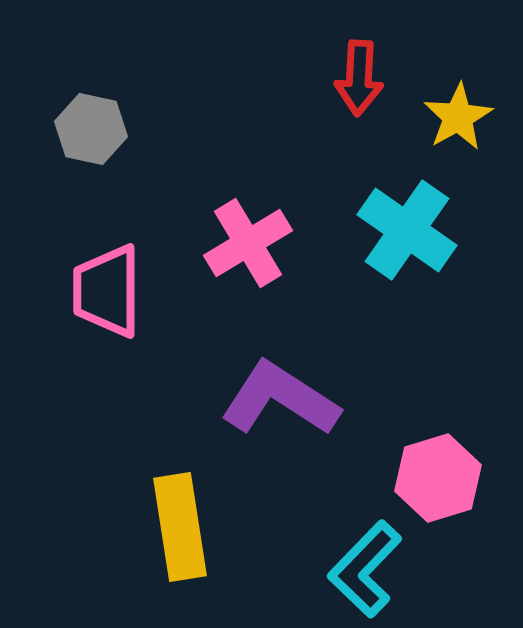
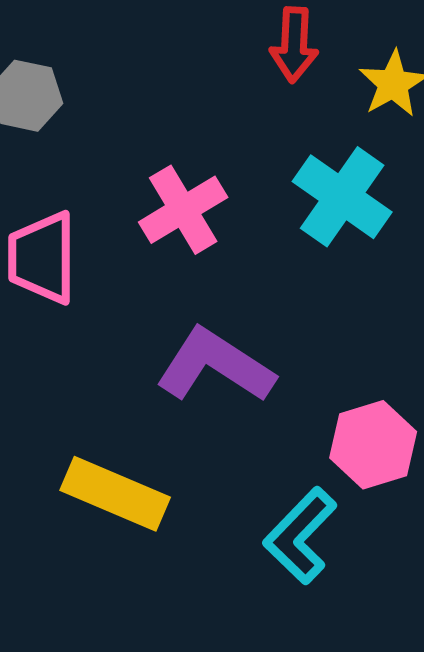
yellow rectangle: (180, 527) -> (115, 494), turned -58

